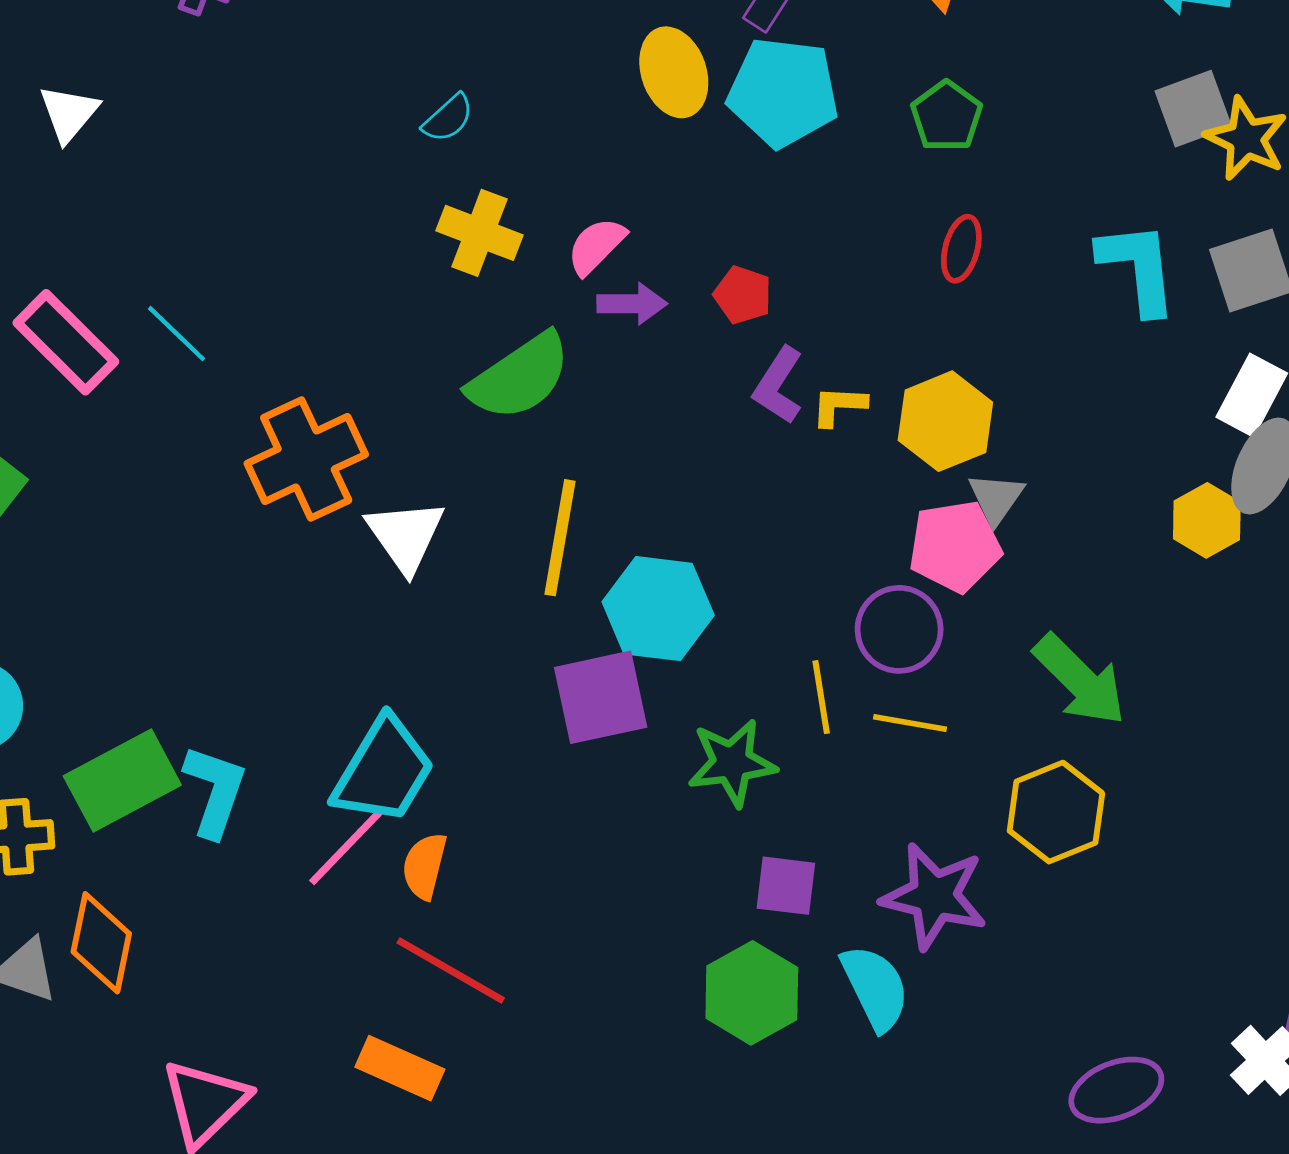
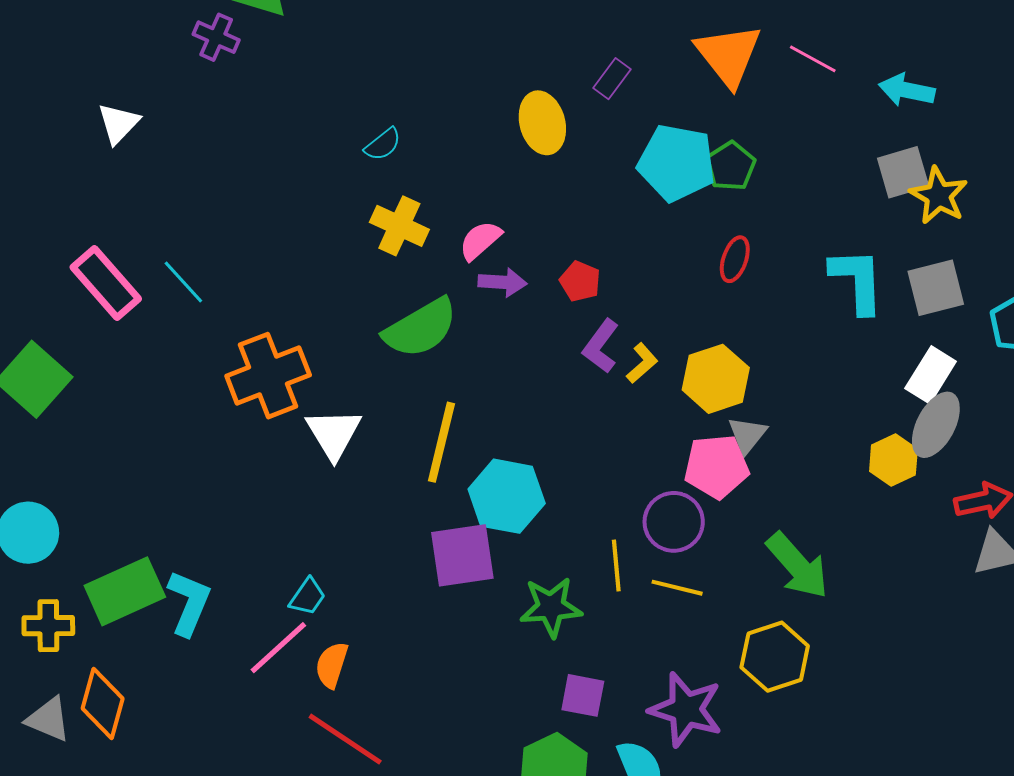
cyan pentagon: (783, 92) -> (677, 163), moved
yellow L-shape: (839, 406) -> (642, 363), turned 132
cyan trapezoid: (383, 771) -> (307, 597), size x0.5

